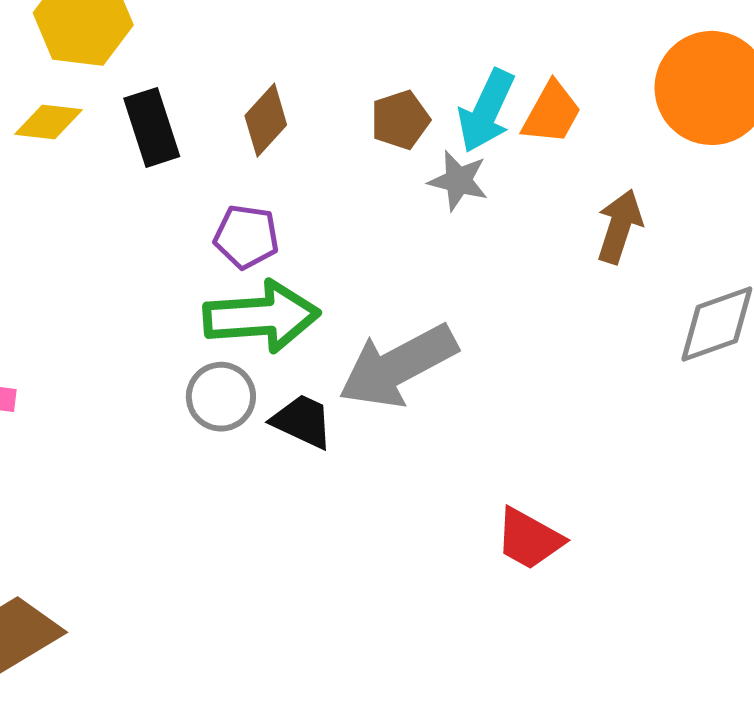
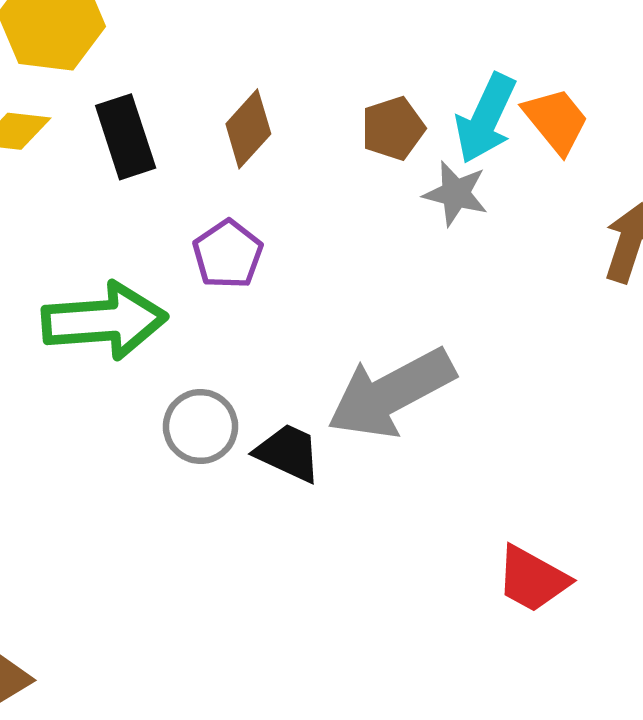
orange trapezoid: (552, 113) -> (556, 121), turned -68
purple pentagon: (246, 237) -> (228, 254), turned 30
green arrow: (261, 317) -> (104, 321), moved

